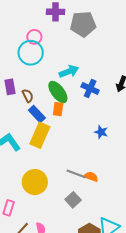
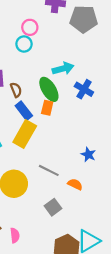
cyan circle: (31, 53) -> (24, 44), size x0.6
blue star: (101, 132) -> (88, 154), moved
gray line: (76, 174) -> (49, 170), moved

